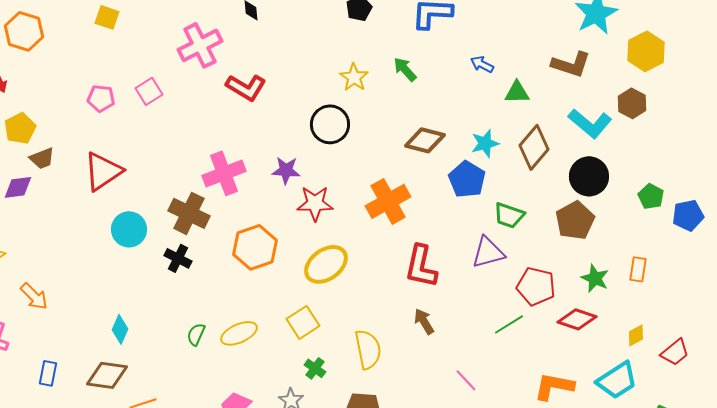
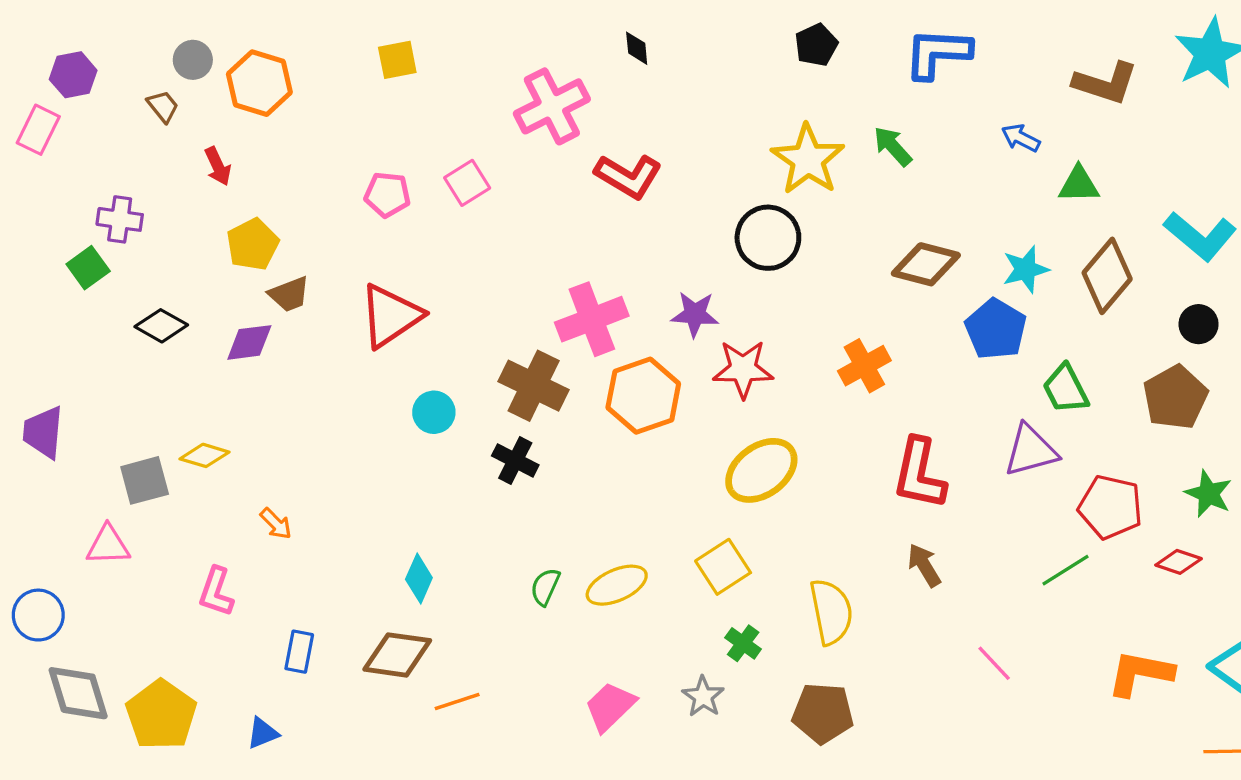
yellow square: (107, 17) -> (397, 60), turned -30
brown L-shape: (571, 64) -> (1105, 83), moved
yellow star: (354, 77) -> (808, 160), size x1.5
black circle: (589, 176) -> (1199, 324), size x0.6
orange cross: (388, 201) -> (864, 366), size x0.7
green trapezoid: (509, 215) -> (1066, 389), turned 44
cyan circle: (129, 229) -> (434, 412), size x0.7
orange hexagon: (255, 247) -> (643, 396), moved
orange arrow: (34, 296) -> (276, 524), size x0.7
red diamond: (577, 319) -> (1179, 562), size x0.7

